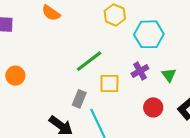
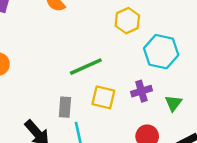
gray rectangle: (79, 99) -> (65, 107), turned -30

